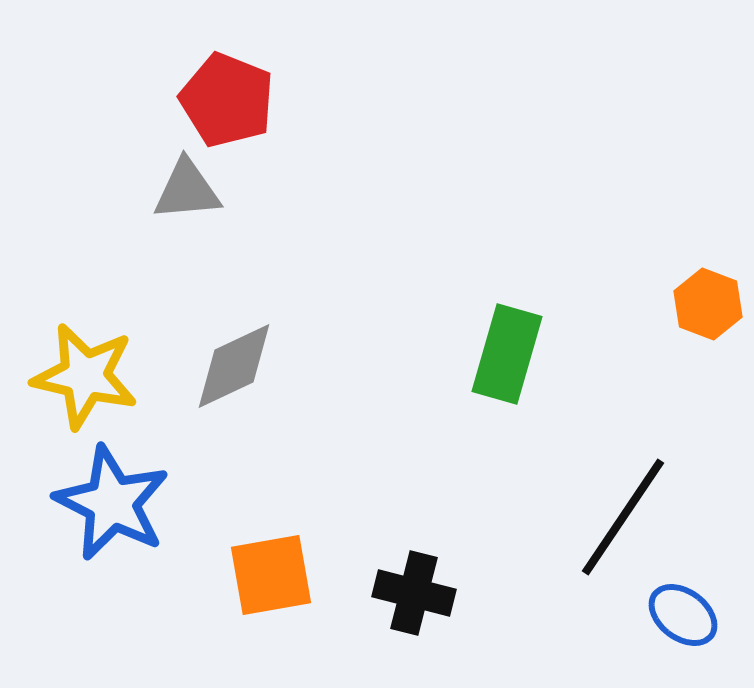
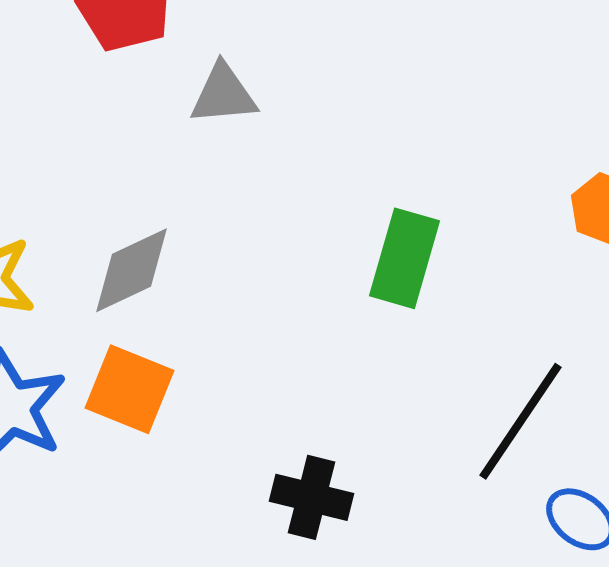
gray triangle: (187, 190) -> (224, 94), moved
orange square: (271, 575) -> (130, 389), moved, turned 32

